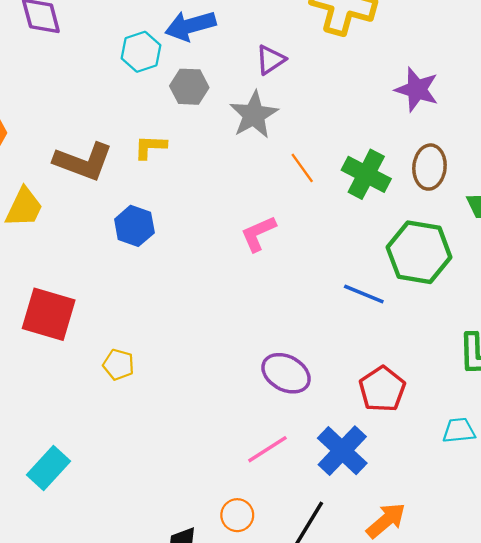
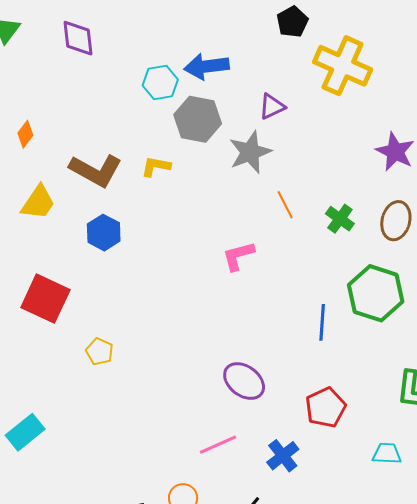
gray hexagon: (189, 87) -> (198, 119), size x1.4
green cross: (366, 174) -> (340, 219), size x0.7
blue hexagon: (134, 226) -> (104, 233), moved
blue line: (364, 294) -> (322, 322), turned 63
blue cross: (342, 451) -> (283, 456), size x0.7

